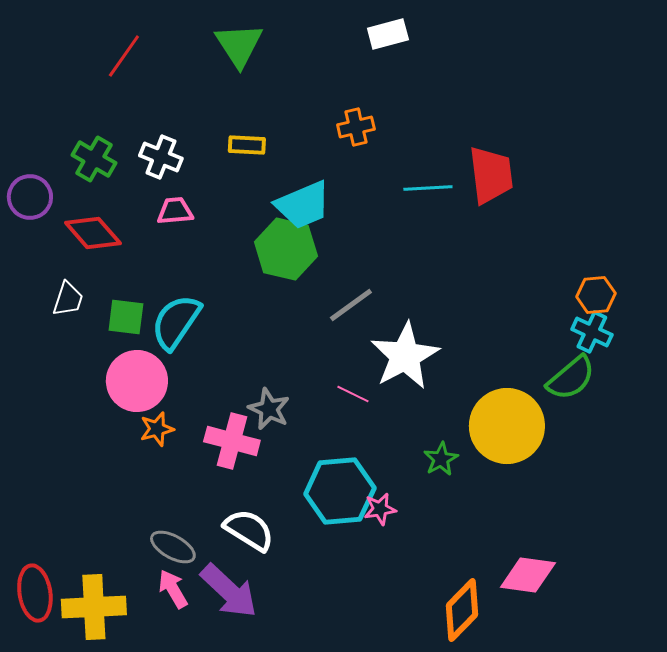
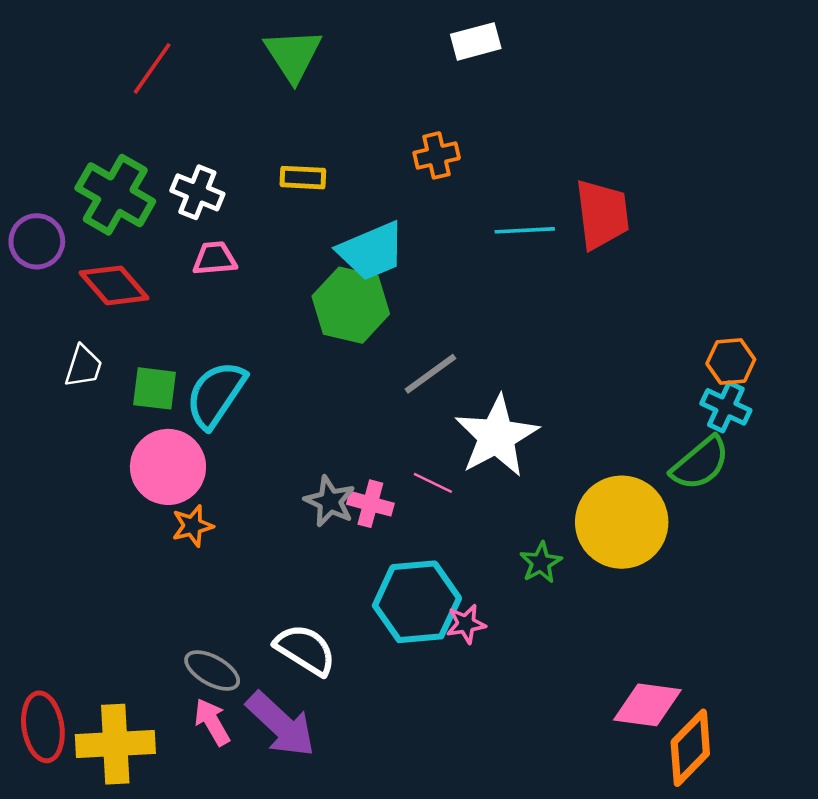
green cross: (94, 159) -> (115, 195), size x1.4
pink cross: (232, 441) -> (370, 504), moved, size x0.7
orange diamond: (462, 610) -> (690, 748), moved

